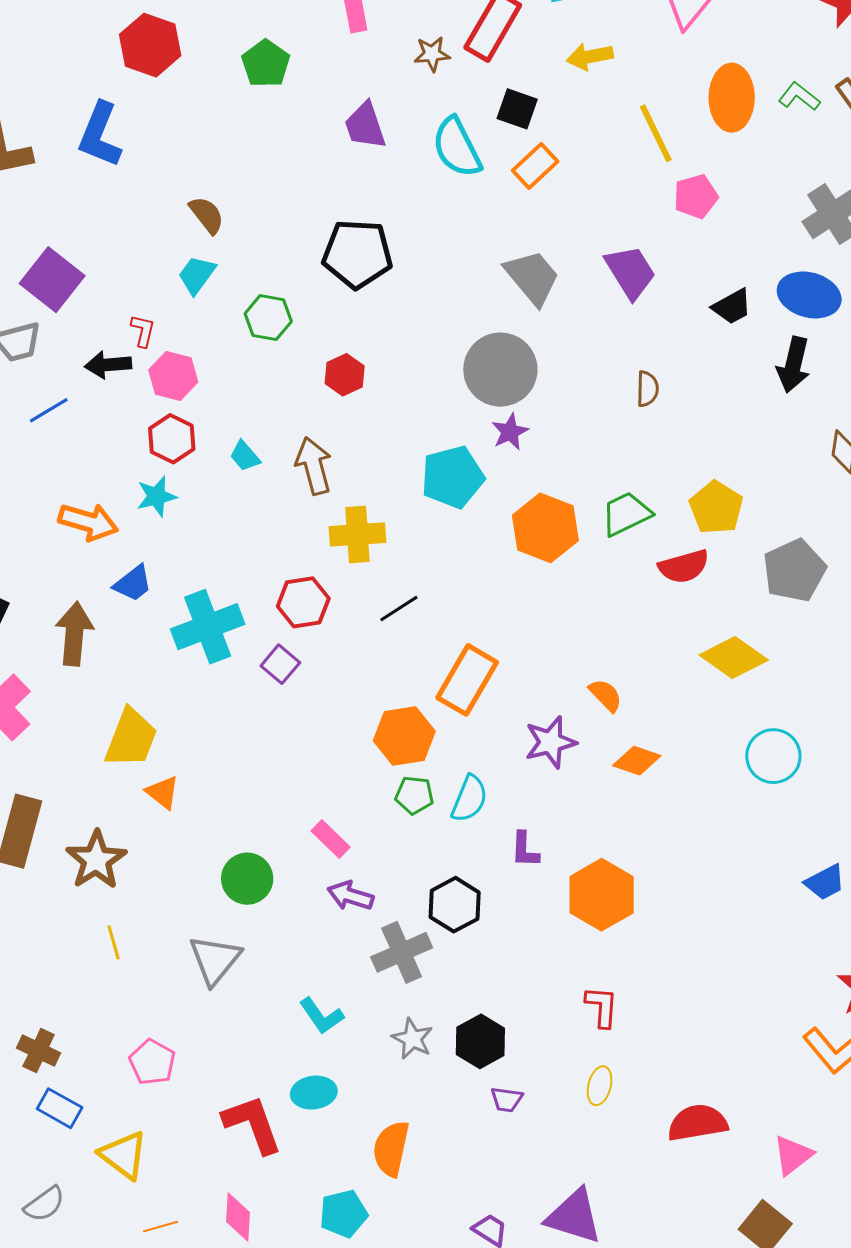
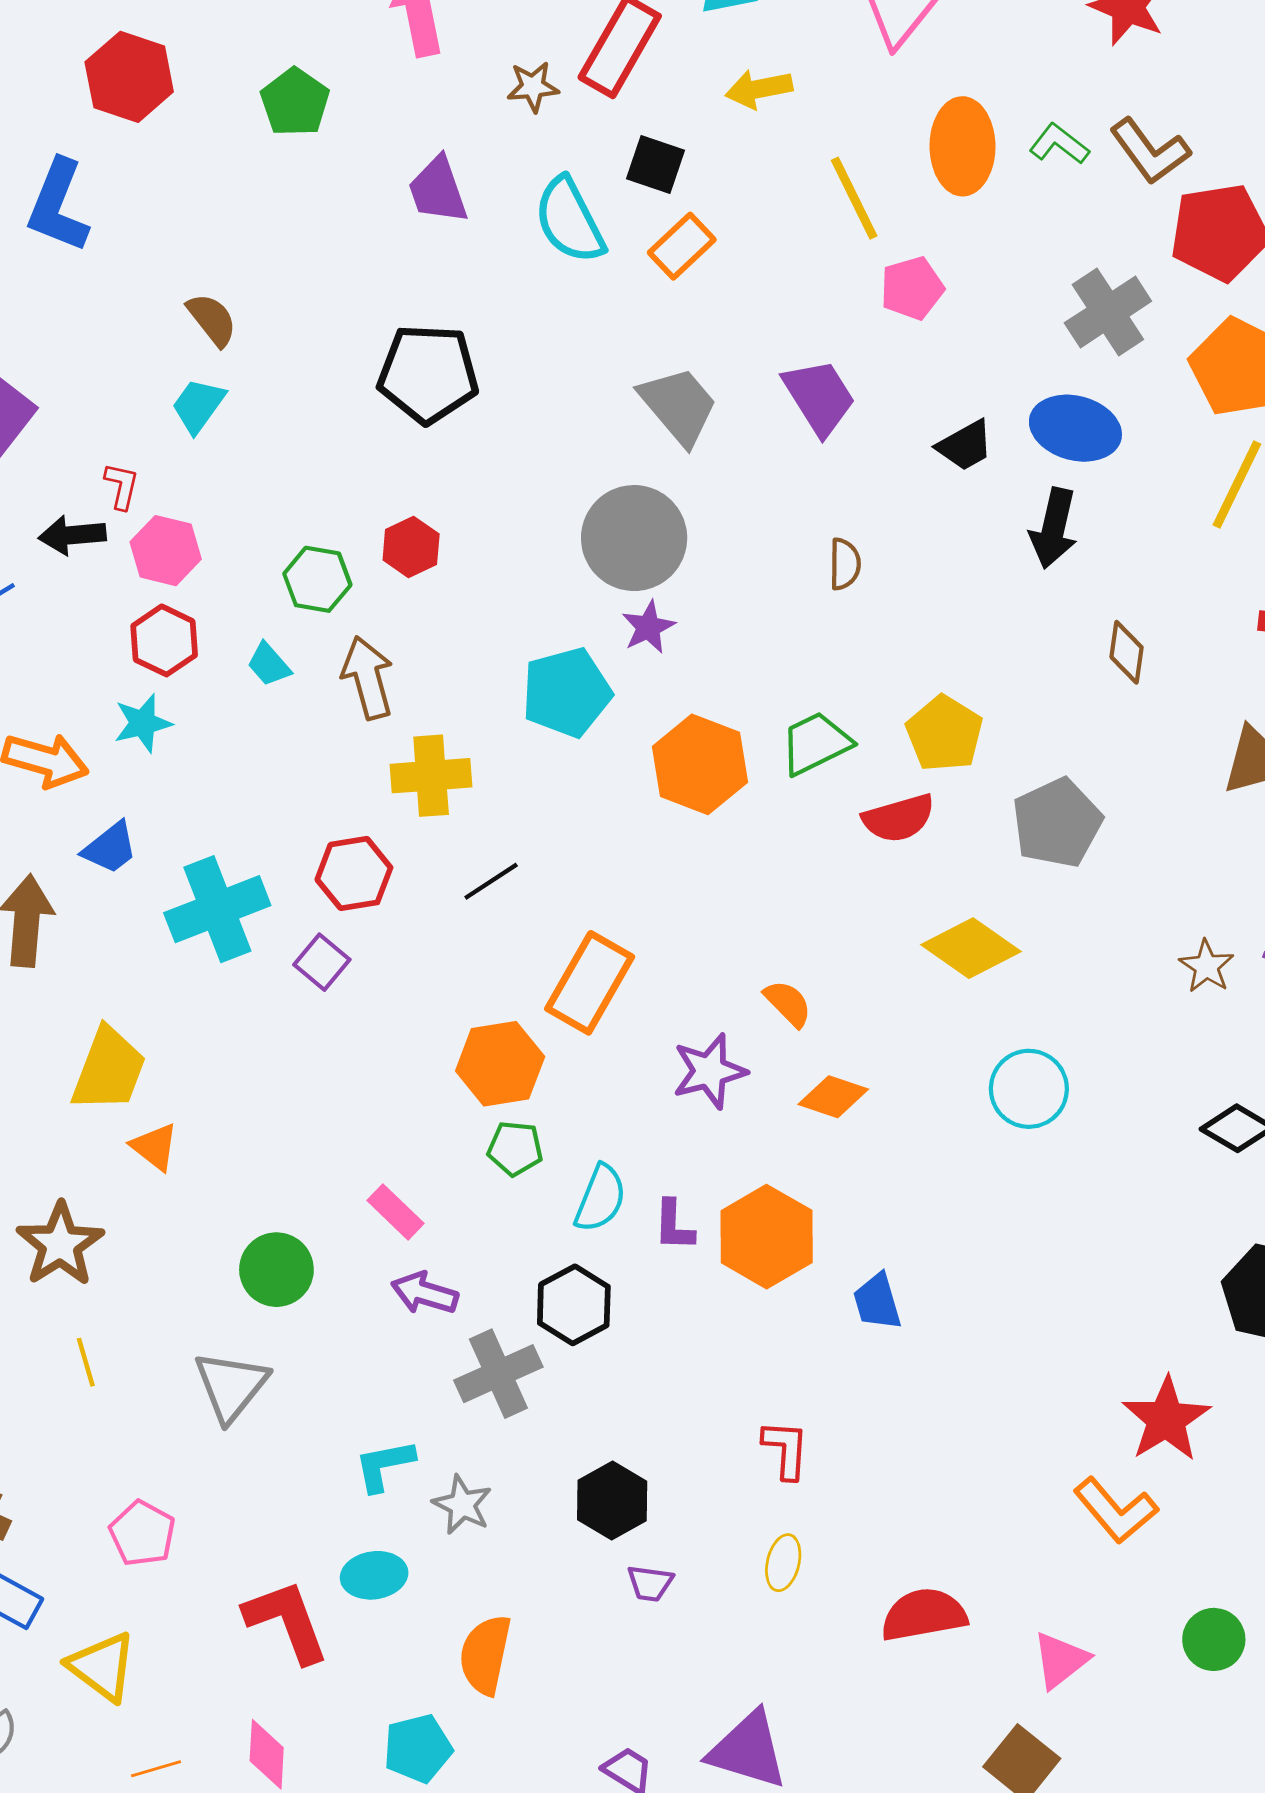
green hexagon: (268, 318) -> (317, 579), moved
cyan semicircle: (469, 799) -> (600, 1198), moved
blue trapezoid: (825, 882) -> (877, 1302), moved, turned 102
orange hexagon: (602, 895) -> (767, 1237), moved
cyan L-shape: (321, 1016) -> (384, 1465), turned 114
gray star: (412, 1039) -> (462, 1505), moved

